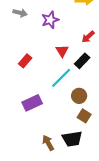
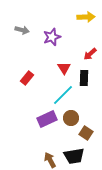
black rectangle: (82, 61) -> (84, 78), turned -42
brown circle: (79, 96) -> (71, 118), moved
purple rectangle: (32, 103) -> (47, 119), moved

